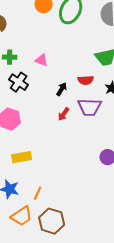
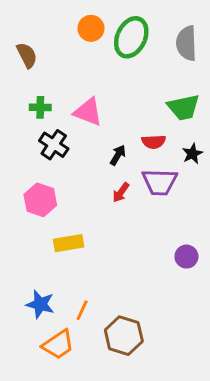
pink triangle: (42, 60) -> (88, 112), size x1.5
yellow rectangle: (22, 157) -> (69, 243), moved
brown hexagon: (52, 221) -> (124, 336), moved

